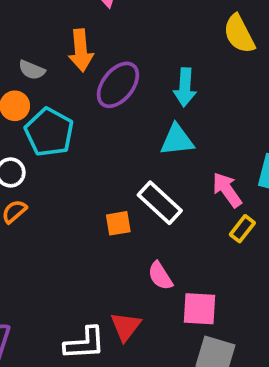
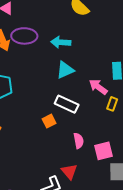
purple ellipse: (118, 85) -> (24, 36), moved, turned 70
cyan arrow: (185, 87) -> (61, 42), turned 108
pink semicircle: (160, 276) -> (79, 141), turned -140

